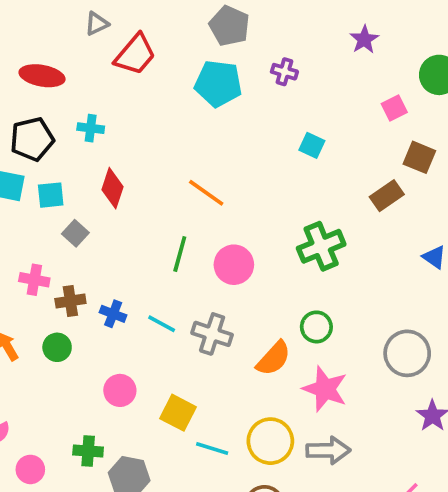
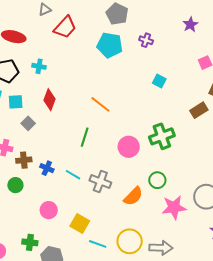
pink circle: (234, 265) -> (129, 147), moved
pink star: (325, 389) -> (174, 207), moved, turned -30

